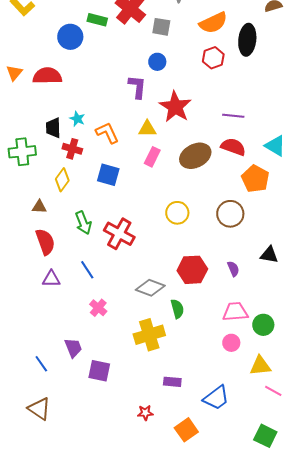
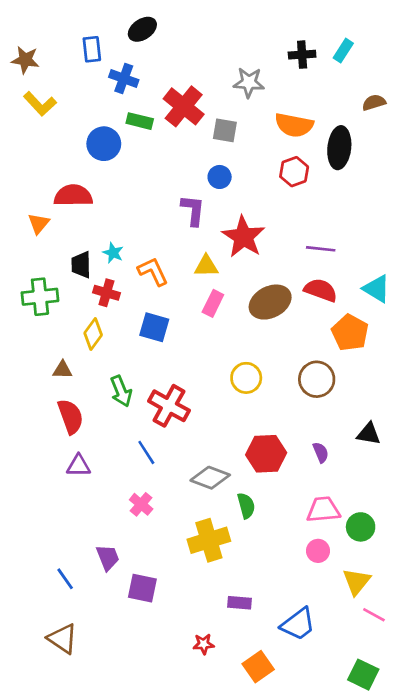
orange semicircle: (213, 23) -> (294, 125), turned 36
orange triangle: (14, 73) -> (39, 224), moved
blue line: (87, 270) -> (146, 452), moved
yellow triangle: (260, 366) -> (357, 581), turned -45

